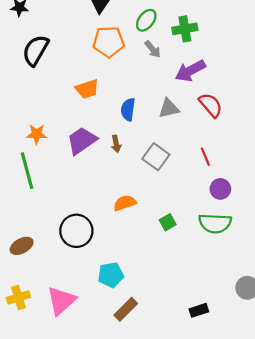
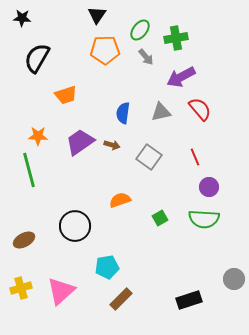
orange trapezoid: (87, 89) -> (66, 95), moved
brown arrow: (116, 144) -> (112, 145), turned -63
black rectangle: (199, 310) -> (189, 300), size x1.4

